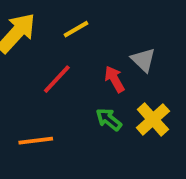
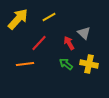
yellow cross: (153, 119) -> (89, 64), turned -36
orange line: (36, 141) -> (25, 64), moved

